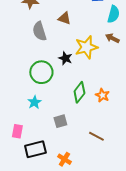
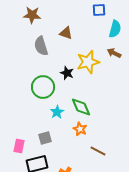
green diamond: (79, 92) -> (81, 107), turned -60
orange star: (102, 95) -> (80, 129), moved
cyan star: (34, 102) -> (57, 112), moved
gray square: (60, 121) -> (45, 138), moved

